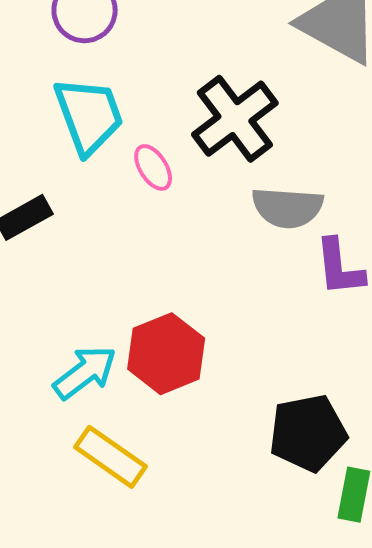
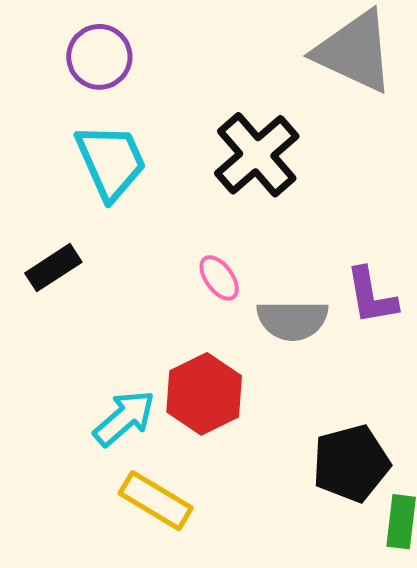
pink ellipse: (153, 167) -> (219, 278), moved
gray semicircle: (287, 208) -> (292, 320), moved

